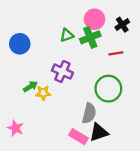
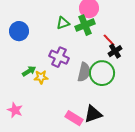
black cross: (122, 25) -> (115, 51), moved
red line: (116, 53) -> (109, 40), turned 56
gray semicircle: (89, 113) -> (84, 72), moved

